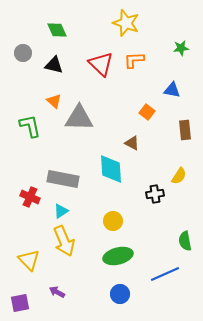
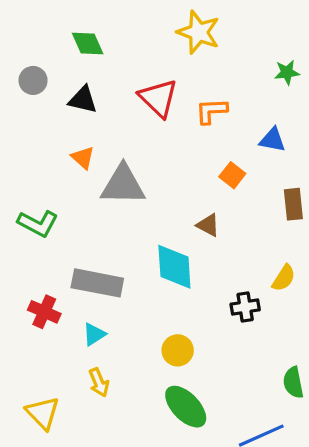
orange L-shape: (134, 60) -> (211, 111), moved
green L-shape: (30, 126) -> (38, 223), moved, turned 130
yellow arrow: (64, 241) -> (99, 383), size x0.6
green ellipse: (118, 256) -> (186, 407), turned 60

